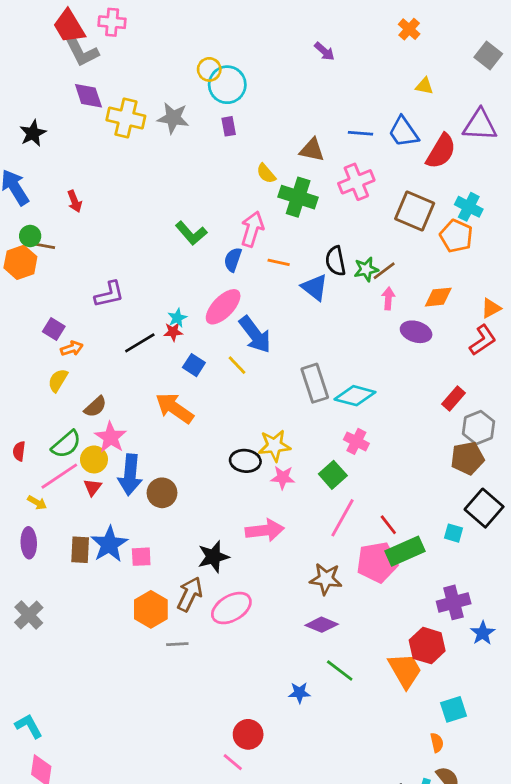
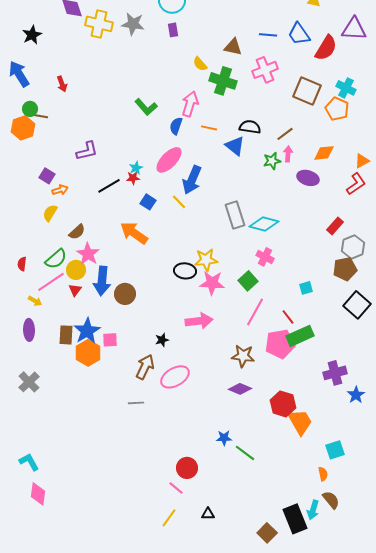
black semicircle: (336, 261) -> (250, 127), turned 110
green star: (366, 269) -> (272, 161), moved
blue arrow: (255, 335) -> (192, 180), turned 60
pink star: (283, 478) -> (212, 283), size x1.4
cyan square: (454, 533) -> (306, 288), moved, turned -32
black star: (213, 557) -> (162, 340), size x0.6
orange hexagon: (151, 609) -> (88, 353), moved
red hexagon: (427, 646) -> (283, 404), moved
green line: (340, 671) -> (245, 453), moved

